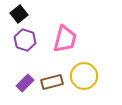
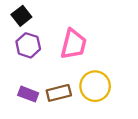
purple rectangle: (25, 83) -> (28, 94), turned 66

